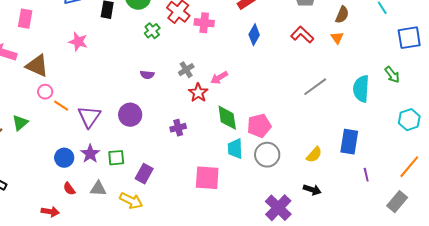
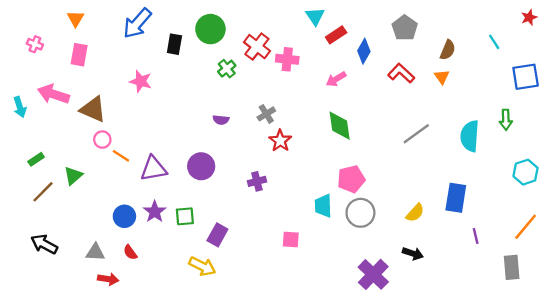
blue diamond: (254, 35) -> (364, 51), moved
green arrow: (392, 75) -> (506, 120), turned 36
pink arrow: (219, 78) -> (336, 79), moved
purple triangle: (89, 117) -> (153, 169), turned 45
green diamond: (227, 118) -> (340, 126), moved
pink square: (207, 178) -> (291, 240), size x0.6
gray triangle: (98, 189) -> (95, 252), moved
gray rectangle: (397, 202) -> (512, 267), turned -45

